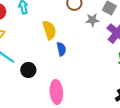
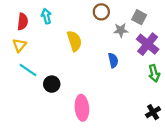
blue semicircle: (61, 49) -> (113, 60), moved

